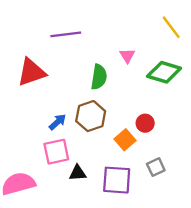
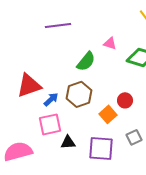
pink triangle: (127, 56) -> (110, 43), turned -40
red triangle: (31, 72) -> (29, 85), moved
green semicircle: (99, 77) -> (86, 61), turned 30

